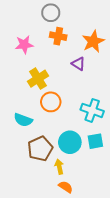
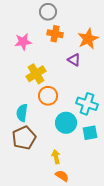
cyan semicircle: (23, 120) -> (22, 113), turned 78
cyan circle: (70, 142) -> (66, 123), moved
brown pentagon: (40, 149) -> (24, 138), moved

